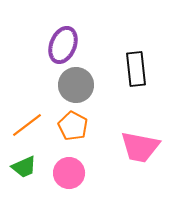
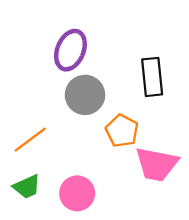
orange pentagon: (73, 126) -> (122, 131), moved

